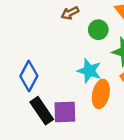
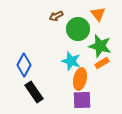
green circle: (98, 30) -> (78, 29), size x1.5
purple square: (65, 112) -> (82, 100), moved

